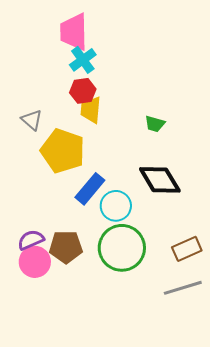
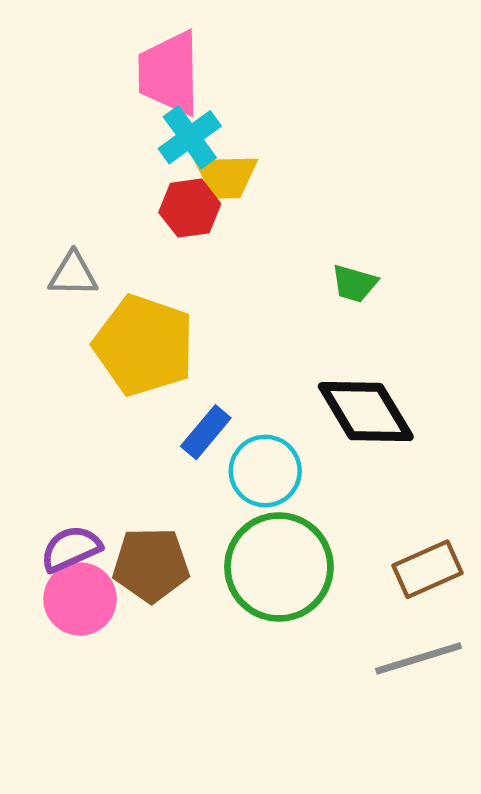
yellow trapezoid: (91, 110) -> (226, 176), moved, turned -96
gray triangle: (32, 120) -> (73, 274), turned -40
blue rectangle: (90, 189) -> (206, 432), size x0.7

